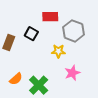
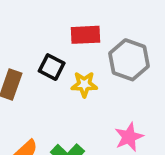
yellow star: (58, 51) -> (84, 84), moved

